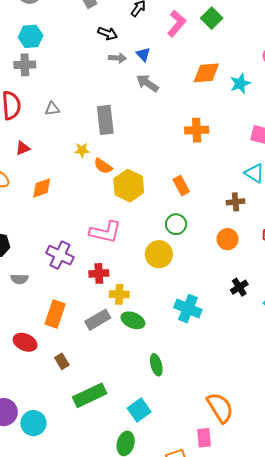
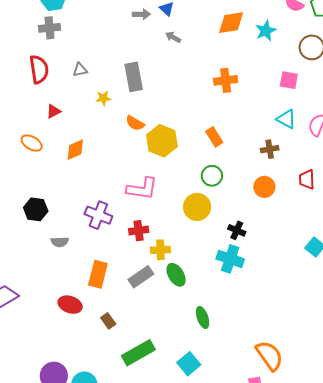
gray arrow: (147, 83) -> (173, 37), size x0.7
yellow star: (82, 150) -> (103, 98), moved
black cross: (239, 287) -> (237, 230), moved, turned -30
green ellipse: (133, 320) -> (176, 275), turned 40

